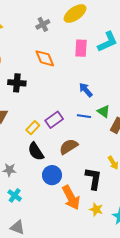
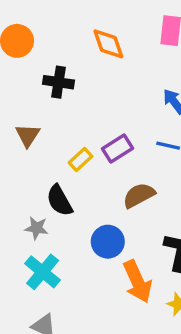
black semicircle: (36, 151) -> (60, 200), moved
cyan cross: (15, 195) -> (43, 272), size x1.5

